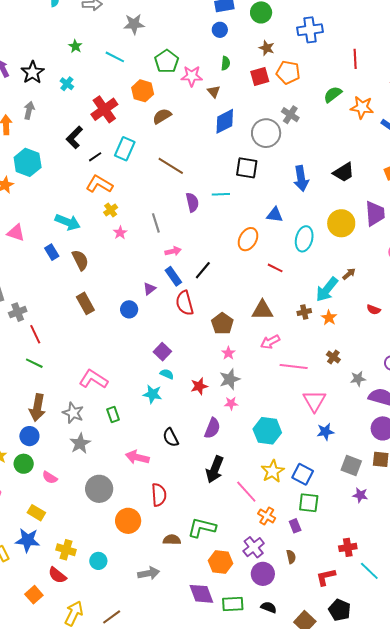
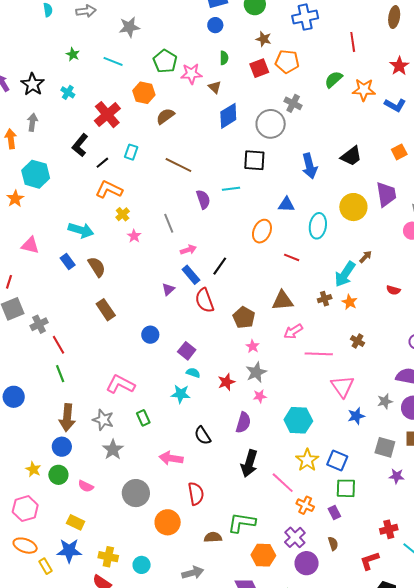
cyan rectangle: (125, 149) -> (131, 152), size x0.7
blue circle: (129, 309) -> (150, 335), moved
green line: (34, 363) -> (60, 374), turned 48
gray star: (358, 379) -> (385, 401), moved

